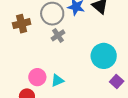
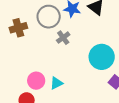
gray cross: (58, 35) -> (63, 38), moved

